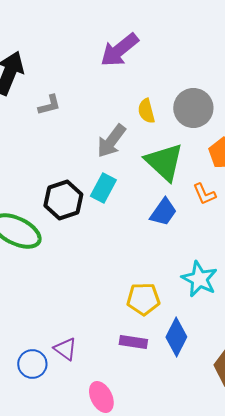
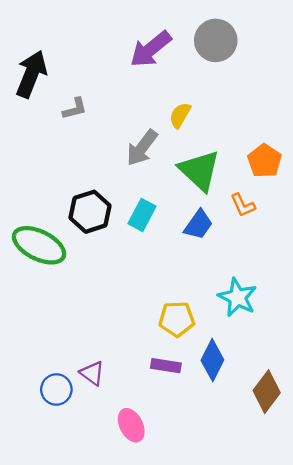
gray circle: (193, 108) -> (216, 40), moved
yellow semicircle: (146, 111) -> (180, 115), turned 45
cyan rectangle: (103, 188) -> (142, 215), moved

